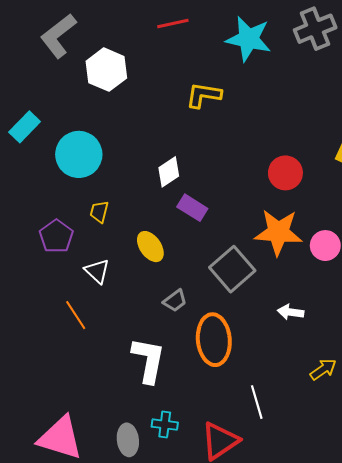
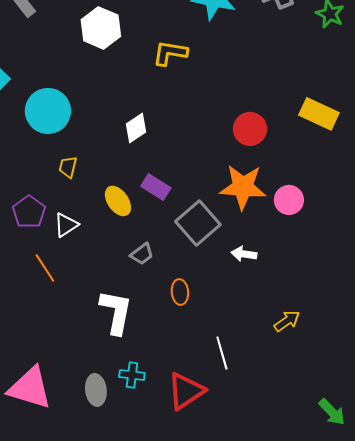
white hexagon: (106, 70) -> (101, 28), moved
purple rectangle: (192, 208) -> (156, 187), moved
purple pentagon: (56, 236) -> (29, 212), moved
white triangle: (97, 271) -> (66, 225), turned 44
white arrow: (291, 312) -> (244, 254), moved
orange ellipse: (214, 340) -> (180, 292), size x0.5

